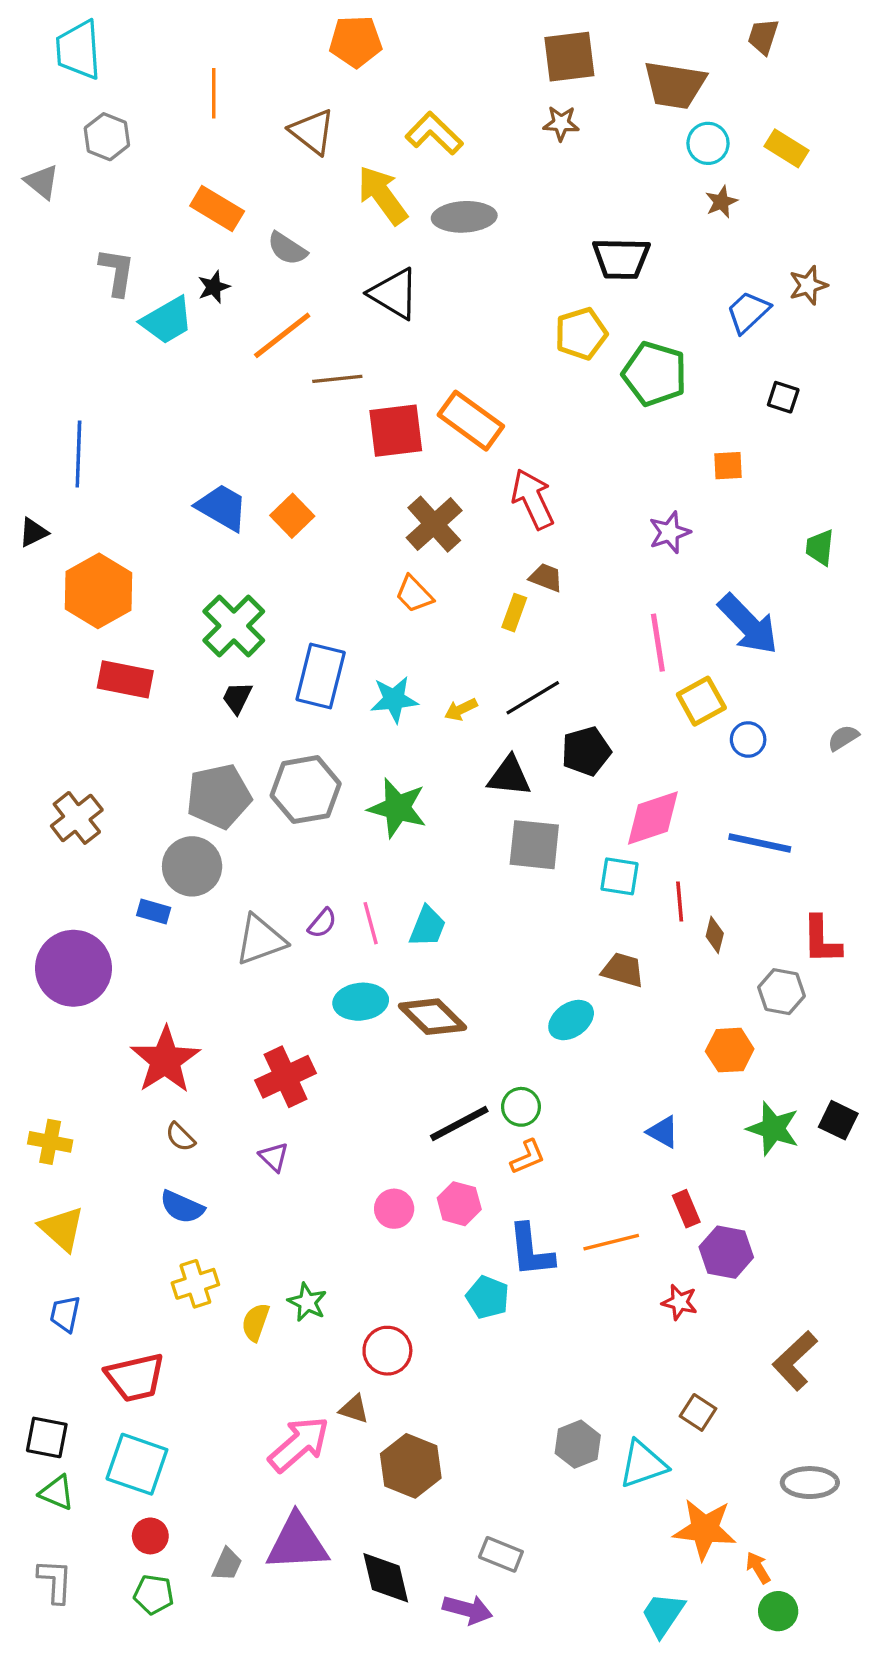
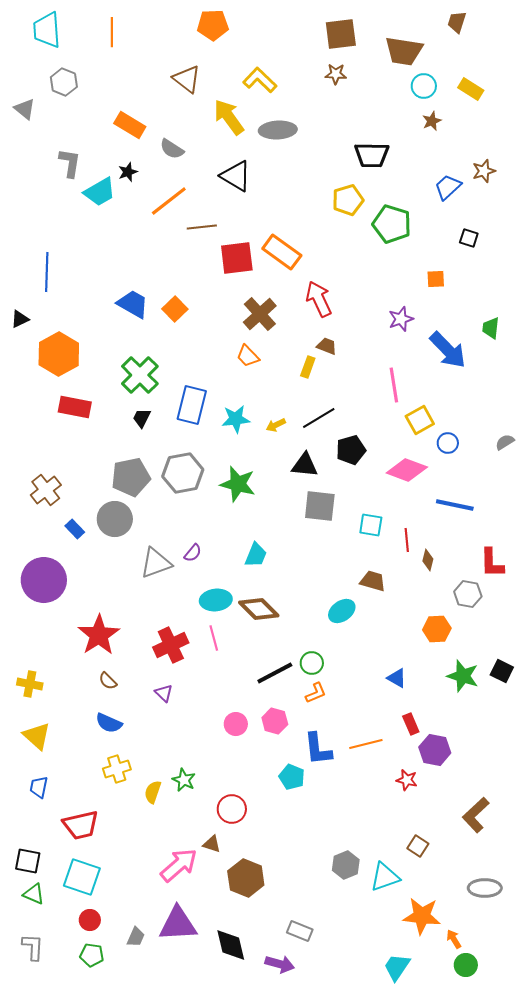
orange line: (214, 93) -> (112, 32), moved
blue arrow: (748, 624) -> (448, 350), moved
pink diamond: (653, 818) -> (407, 470), moved, turned 39
blue rectangle: (154, 911) -> (75, 529), moved, turned 30
pink line: (371, 923) -> (214, 638), moved

